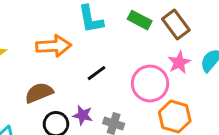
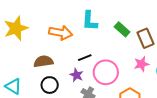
pink circle: (150, 84) -> (106, 72), moved
purple star: (83, 115) -> (76, 75), moved

